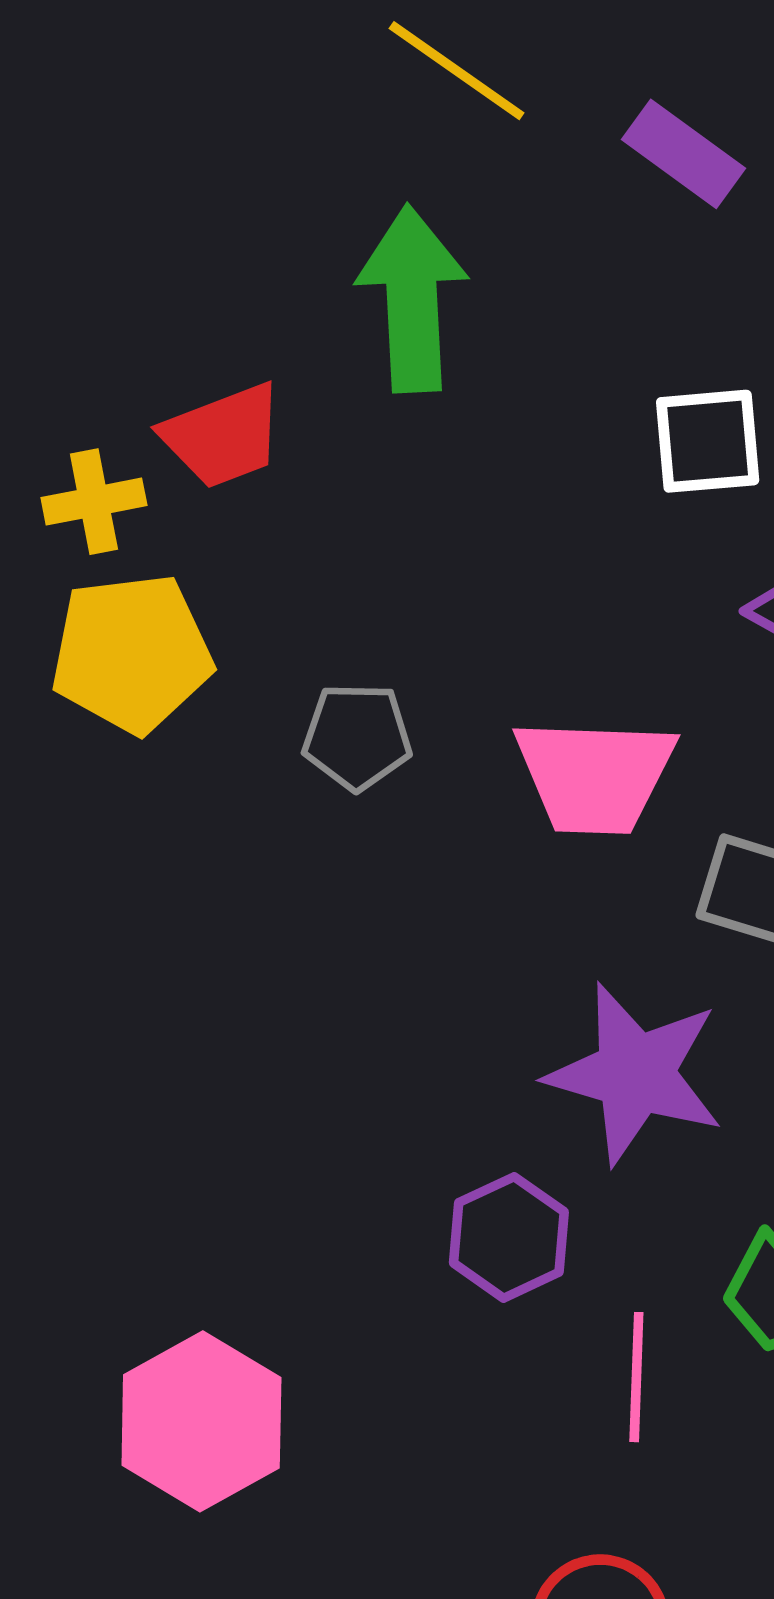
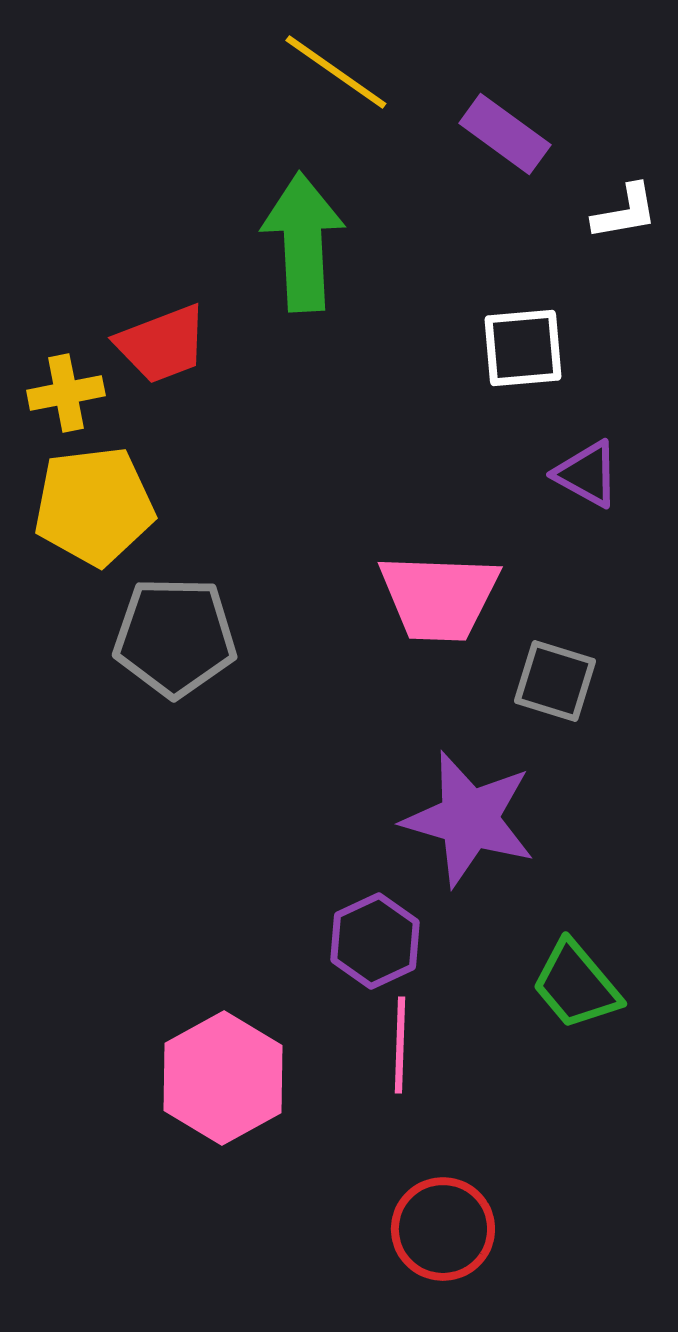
gray pentagon: (357, 737) -> (175, 637), moved, size x1.5
pink line: (636, 1377) -> (400, 1045), moved
pink hexagon: (201, 1421) -> (223, 1078), moved

